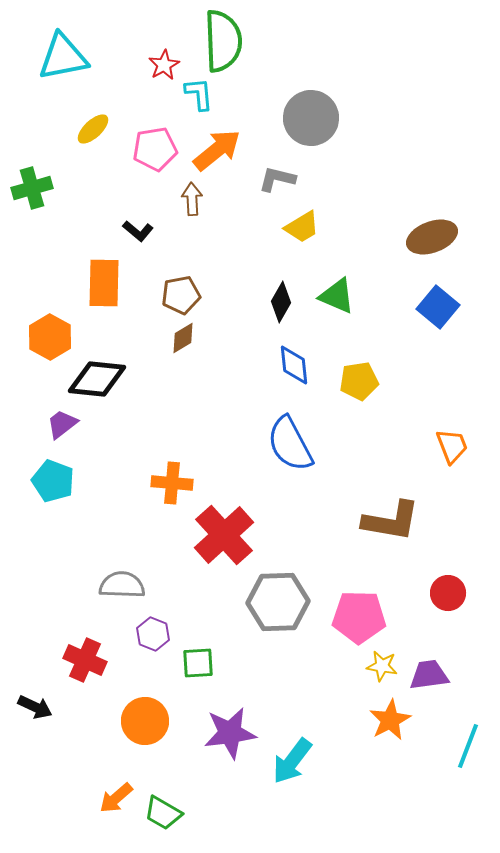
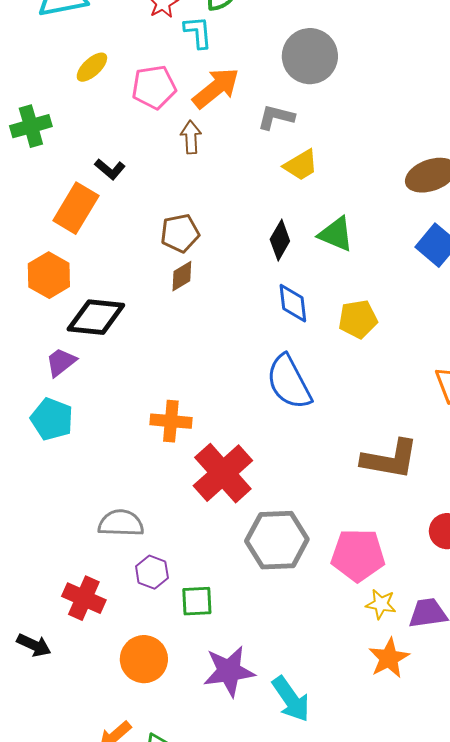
black L-shape: (138, 231) -> (110, 169), moved
orange rectangle: (104, 283) -> (76, 208), moved, turned 30
cyan arrow: (292, 761) -> (291, 699), turned -72

